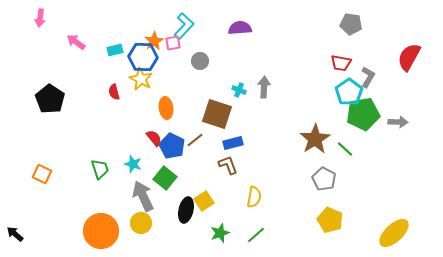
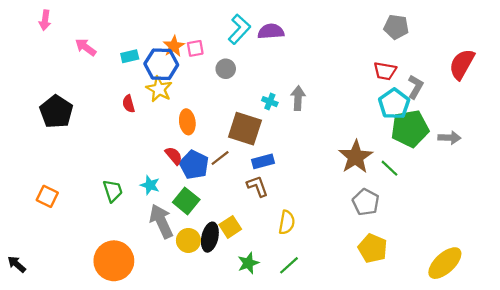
cyan L-shape: (184, 26) -> (239, 29), moved
yellow circle: (141, 223) -> (188, 240), moved

